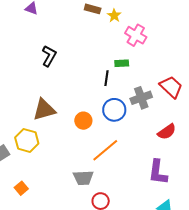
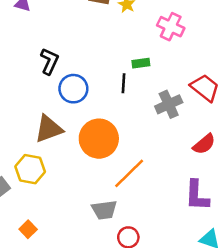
pink cross: (136, 35) -> (171, 27), moved
blue circle: (114, 110) -> (73, 89), moved
orange circle: (83, 121) -> (99, 139), size x1.8

